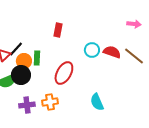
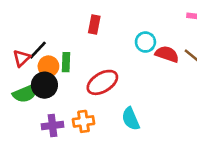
cyan circle: (92, 50) -> (145, 42), moved
red ellipse: (64, 73) -> (102, 82), turned 30
cyan semicircle: (97, 102) -> (131, 119), moved

